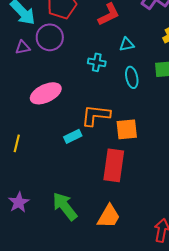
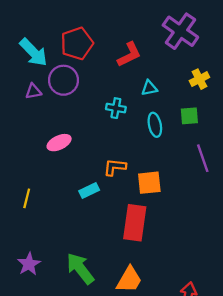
pink ellipse: (46, 93) -> (59, 143), size x0.7
orange L-shape: (96, 115) -> (115, 167), size x0.7

